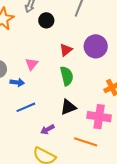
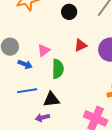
green semicircle: (67, 76) -> (58, 69), moved
black triangle: (68, 107) -> (51, 99), moved

